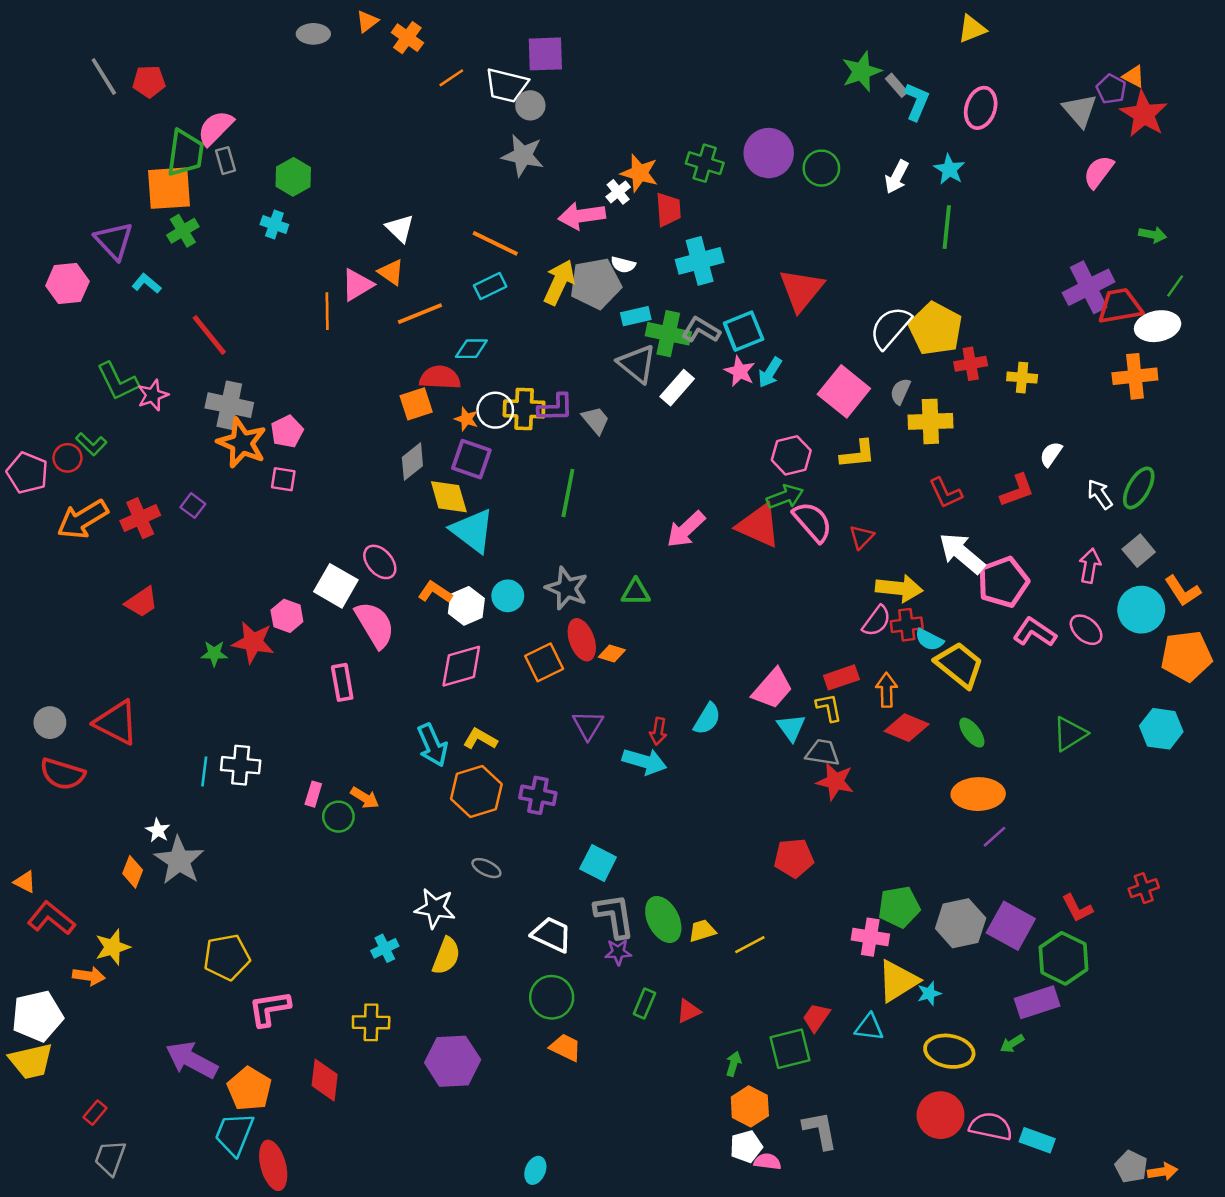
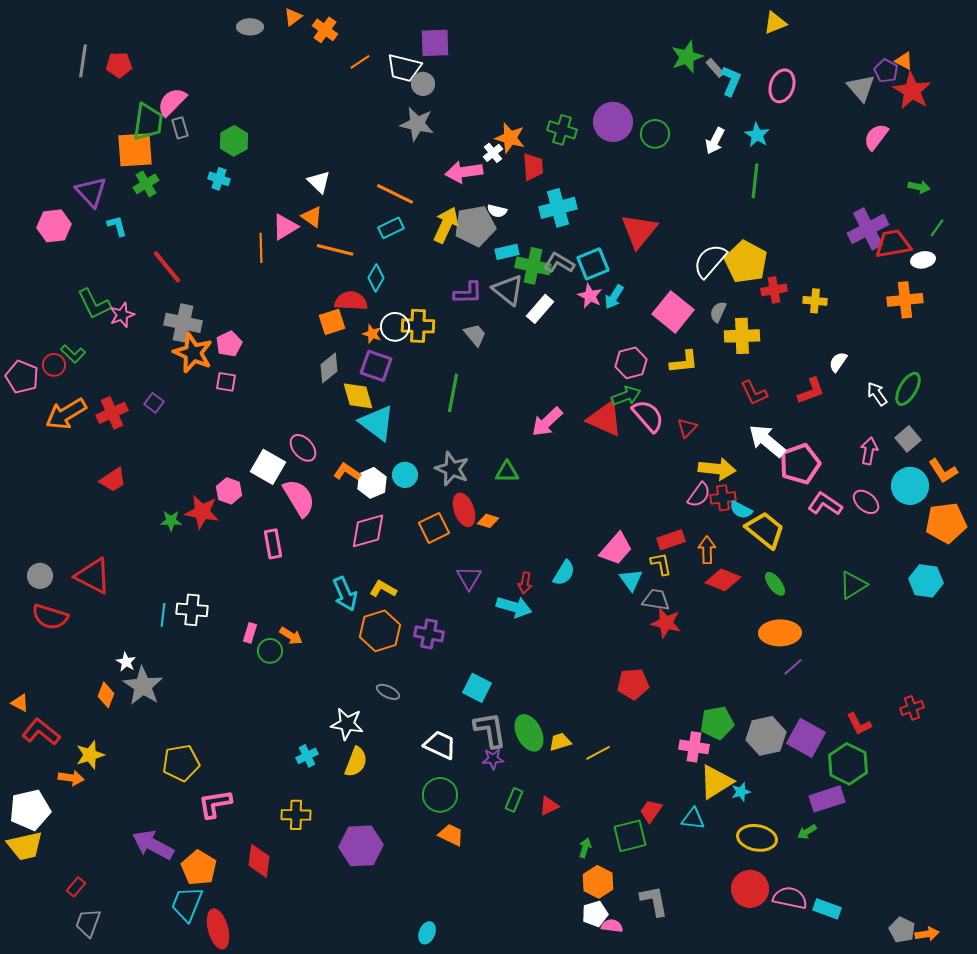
gray line: (104, 77) -> (83, 61), turned 40
cyan L-shape: (146, 283) -> (117, 226), turned 35
orange line: (420, 314) -> (335, 250), turned 36
white ellipse: (1158, 326) -> (923, 260), size x0.7
cyan diamond: (471, 349) -> (376, 278), turned -60
purple L-shape: (555, 408) -> (468, 293), moved

